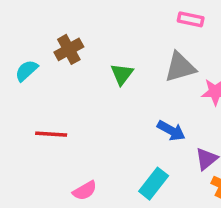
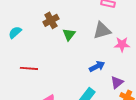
brown cross: (69, 49) -> (51, 20), moved
blue arrow: (171, 131) -> (97, 66), turned -56

